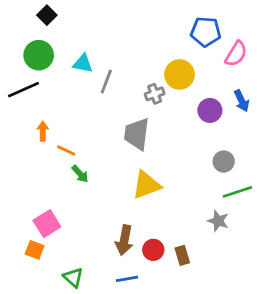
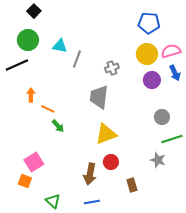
pink semicircle: (236, 54) -> (171, 51), moved, turned -138
yellow circle: (179, 75) -> (147, 54), moved
red circle: (153, 250) -> (111, 162), moved

